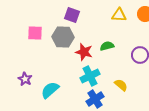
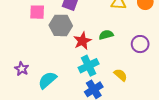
pink square: (35, 33) -> (37, 12), moved
red star: (84, 52) -> (82, 41), turned 30

